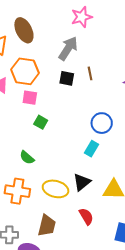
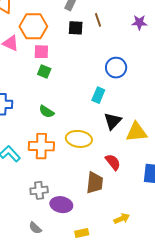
green square: (41, 122) -> (44, 72), moved
cyan rectangle: (91, 149) -> (98, 95), moved
black triangle: (82, 182) -> (113, 121), moved
brown trapezoid: (47, 226) -> (95, 183), moved

